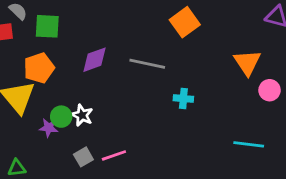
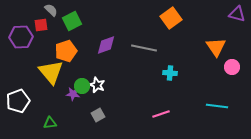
green square: (47, 26) -> (72, 21), turned -30
pink line: (114, 155) -> (161, 114), moved

